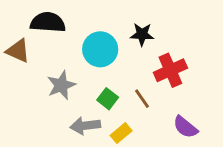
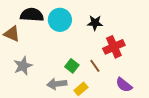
cyan circle: (100, 49) -> (60, 20), moved
gray star: (61, 85) -> (23, 66), moved

